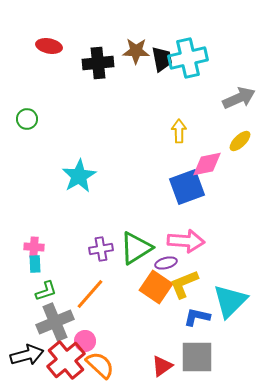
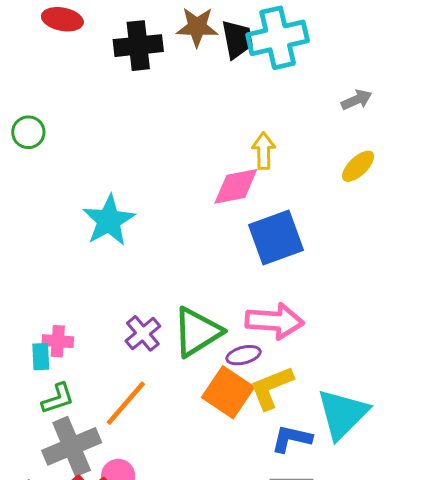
gray arrow: (239, 98) -> (357, 100), size x0.6
pink diamond: (207, 164) -> (236, 186), moved
pink cross: (34, 247) -> (58, 341), moved
purple cross: (101, 249) -> (143, 333), turned -30

